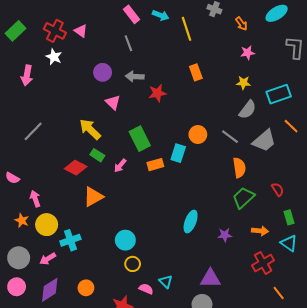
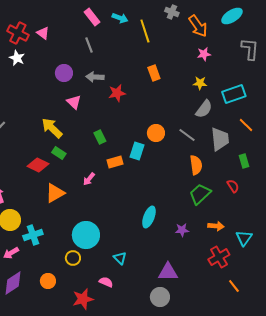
orange arrow: (241, 24) -> (198, 26), size x1.6
green rectangle: (140, 139) -> (100, 137), size x0.6
gray trapezoid: (264, 141) -> (220, 139), turned -55
pink arrow: (120, 166) -> (89, 179), moved
green rectangle: (289, 217) -> (244, 161), moved
cyan circle: (125, 240) -> (86, 235), size x1.4
cyan triangle: (289, 243) -> (244, 238), turned 30
yellow circle: (133, 264) -> (73, 258), moved
cyan triangle: (166, 282) -> (120, 258), moved

